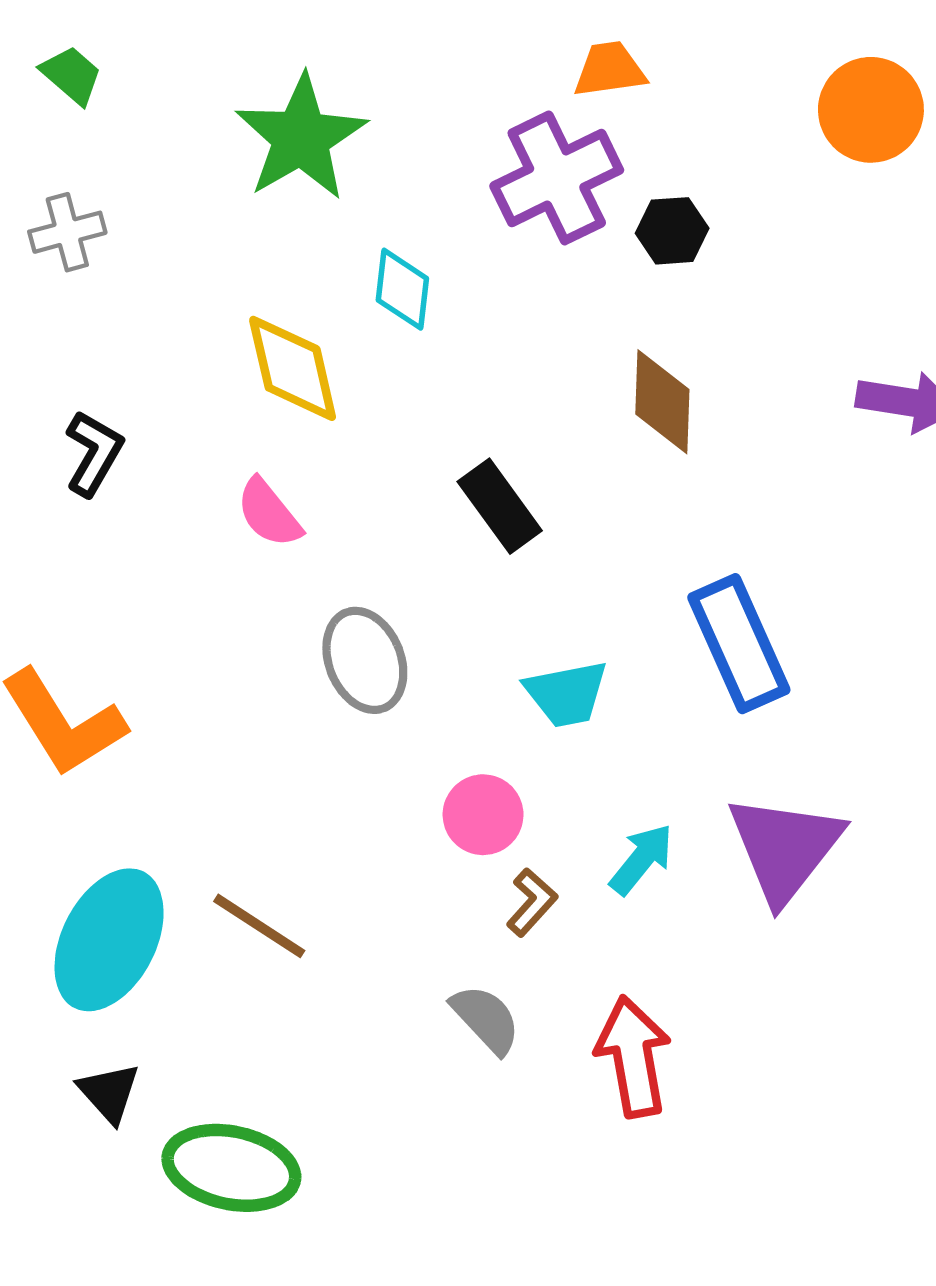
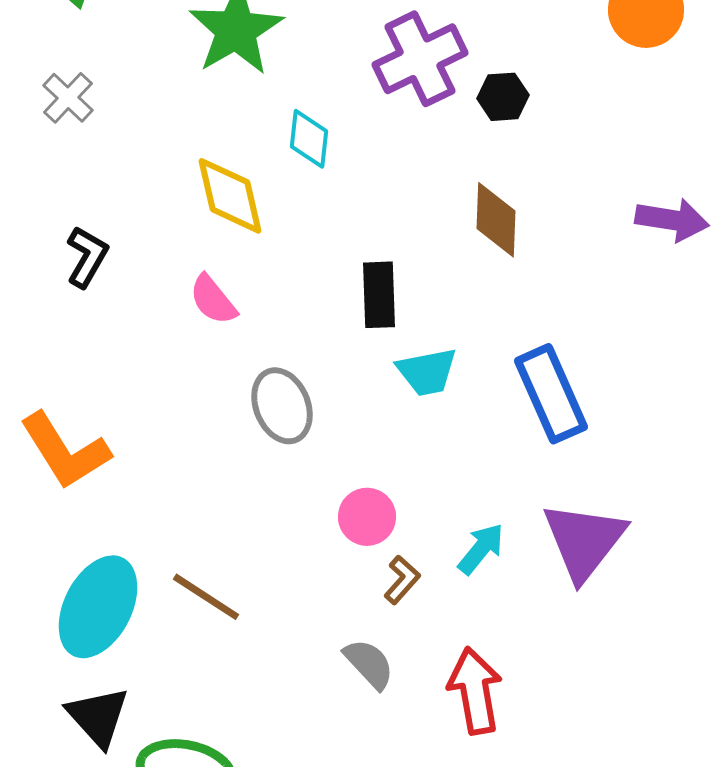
gray cross: (67, 232) -> (68, 98), turned -32
black rectangle: (500, 506) -> (379, 295), turned 34
cyan trapezoid: (566, 694) -> (427, 372), moved
black triangle: (109, 1093) -> (98, 717), size x1.4

